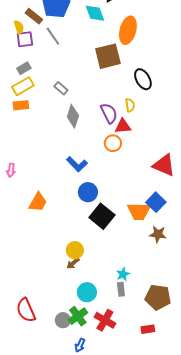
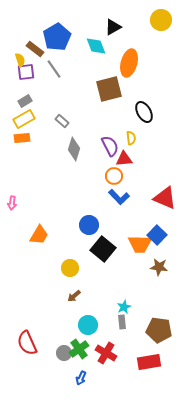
blue L-shape: (77, 164) -> (119, 197), moved
yellow circle: (75, 250) -> (70, 268), moved
red rectangle: (148, 329) -> (149, 362), size x1.6

